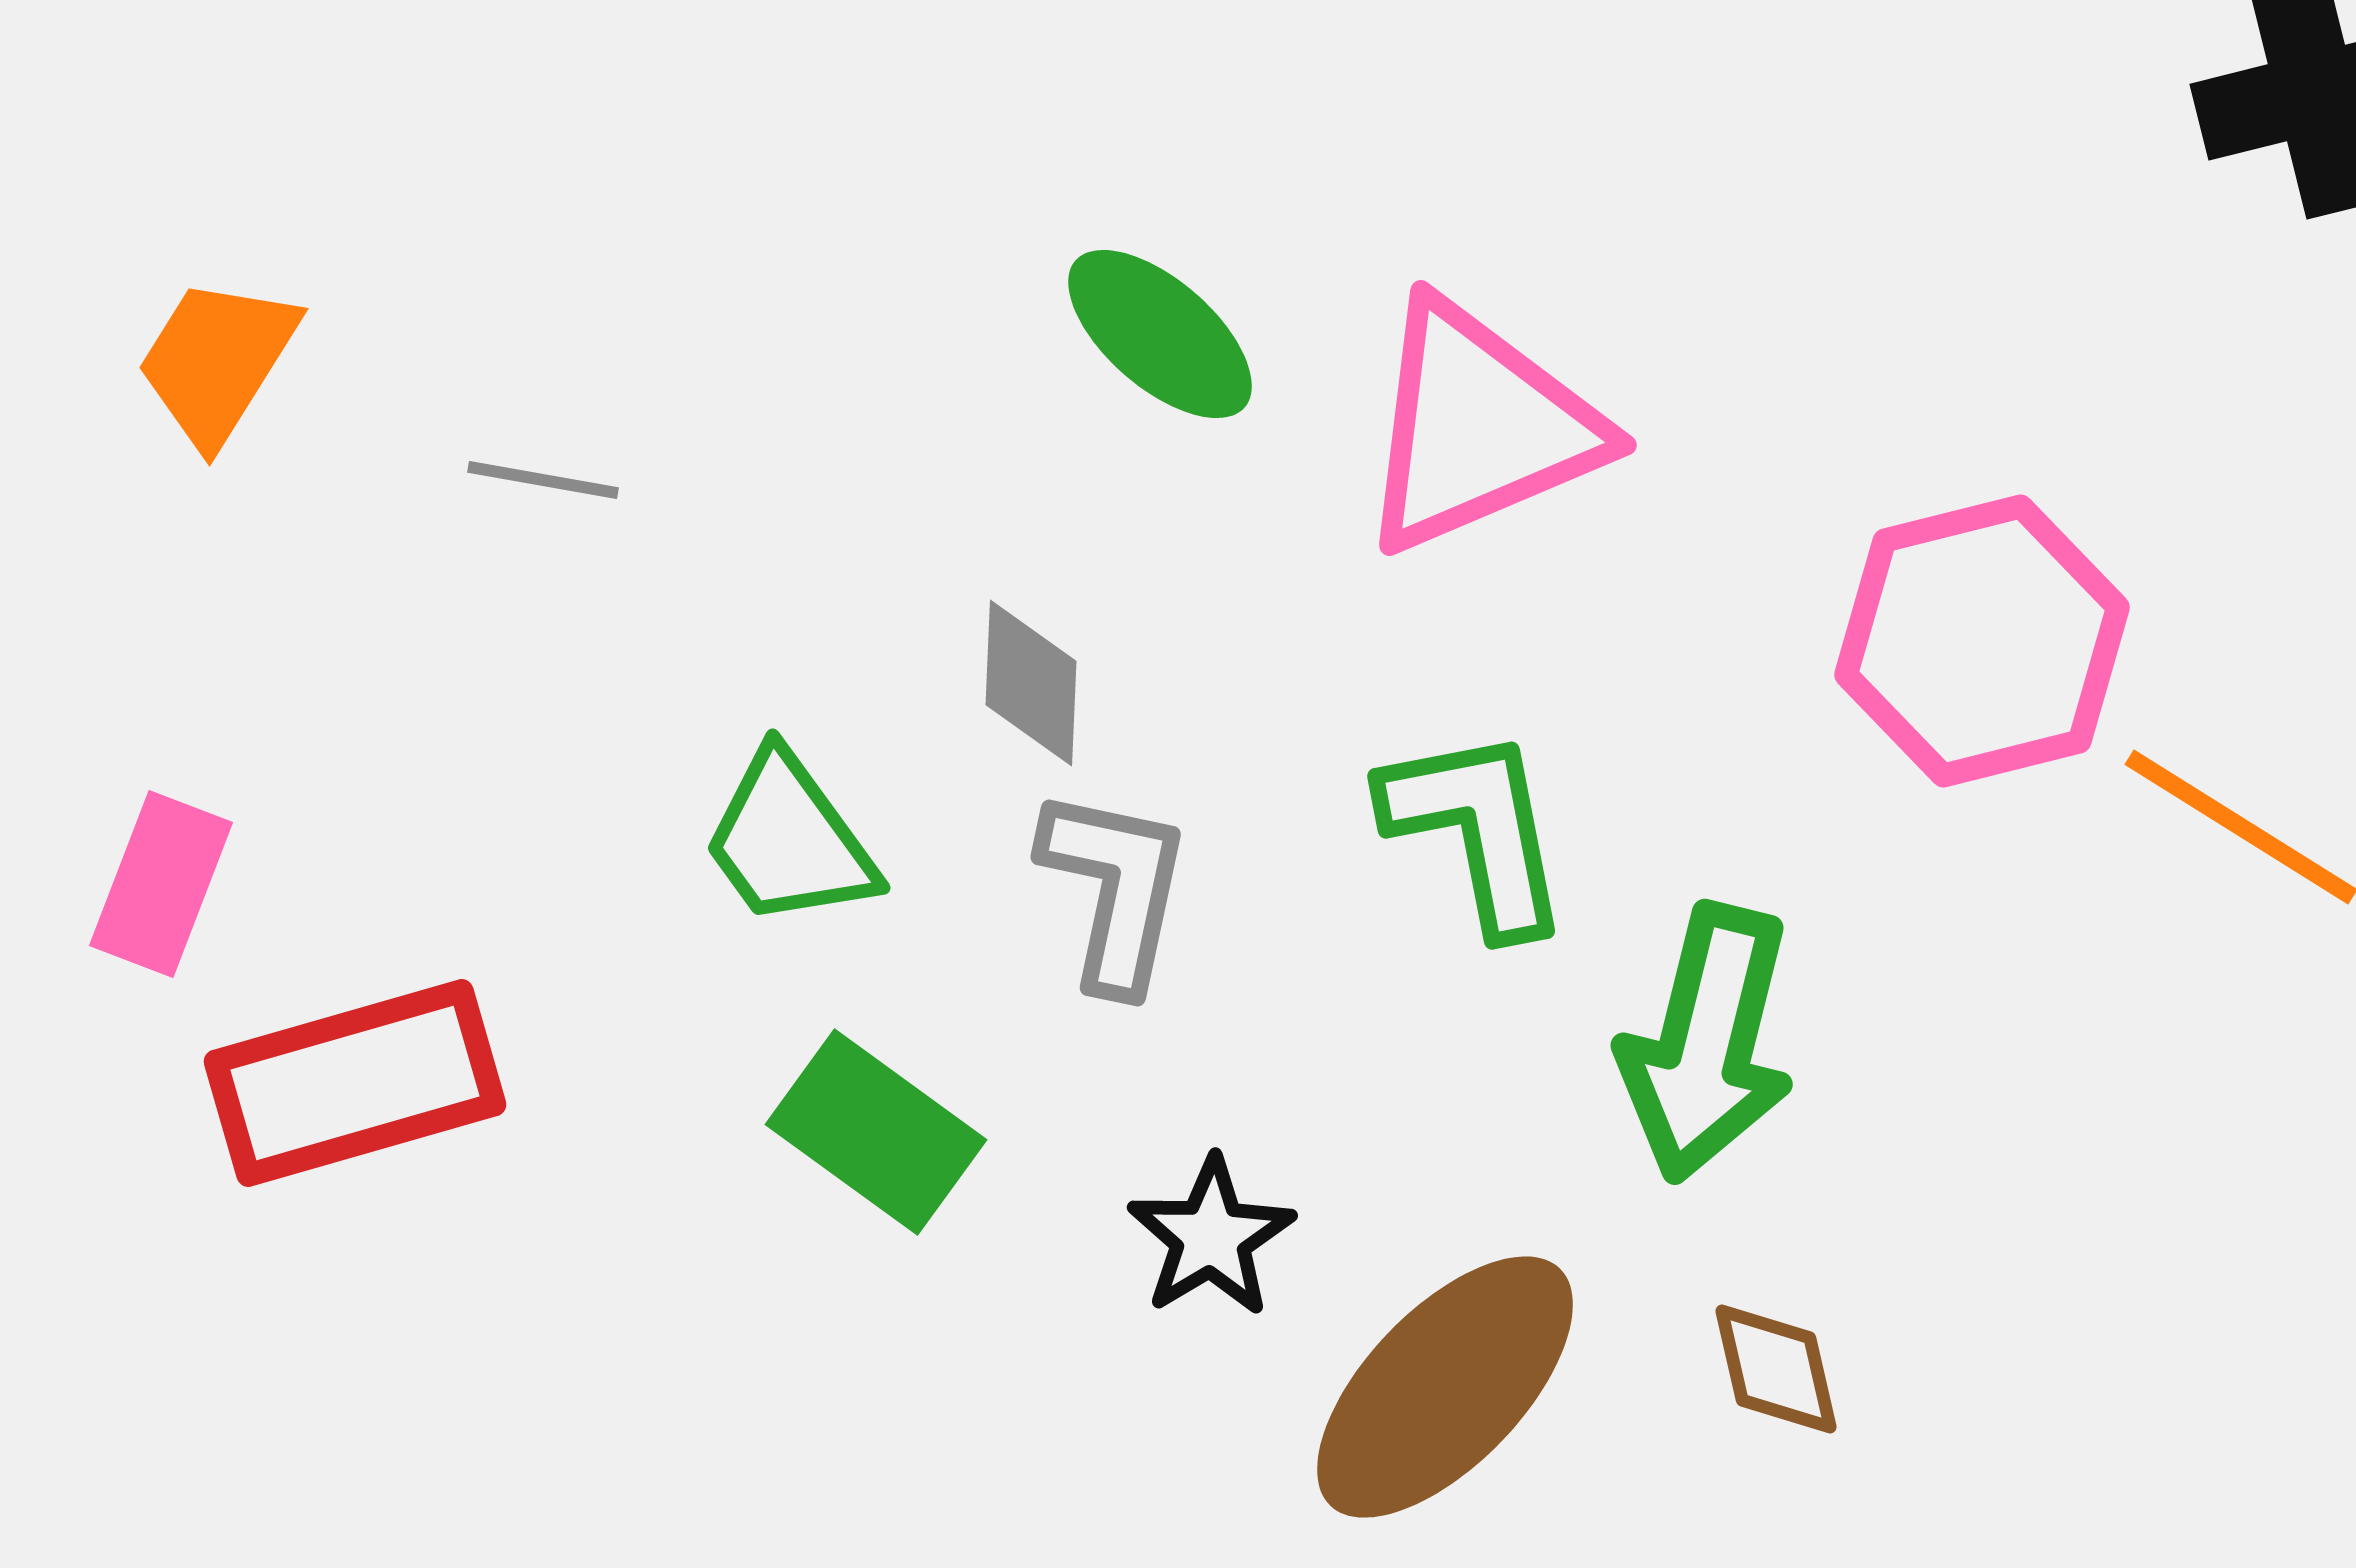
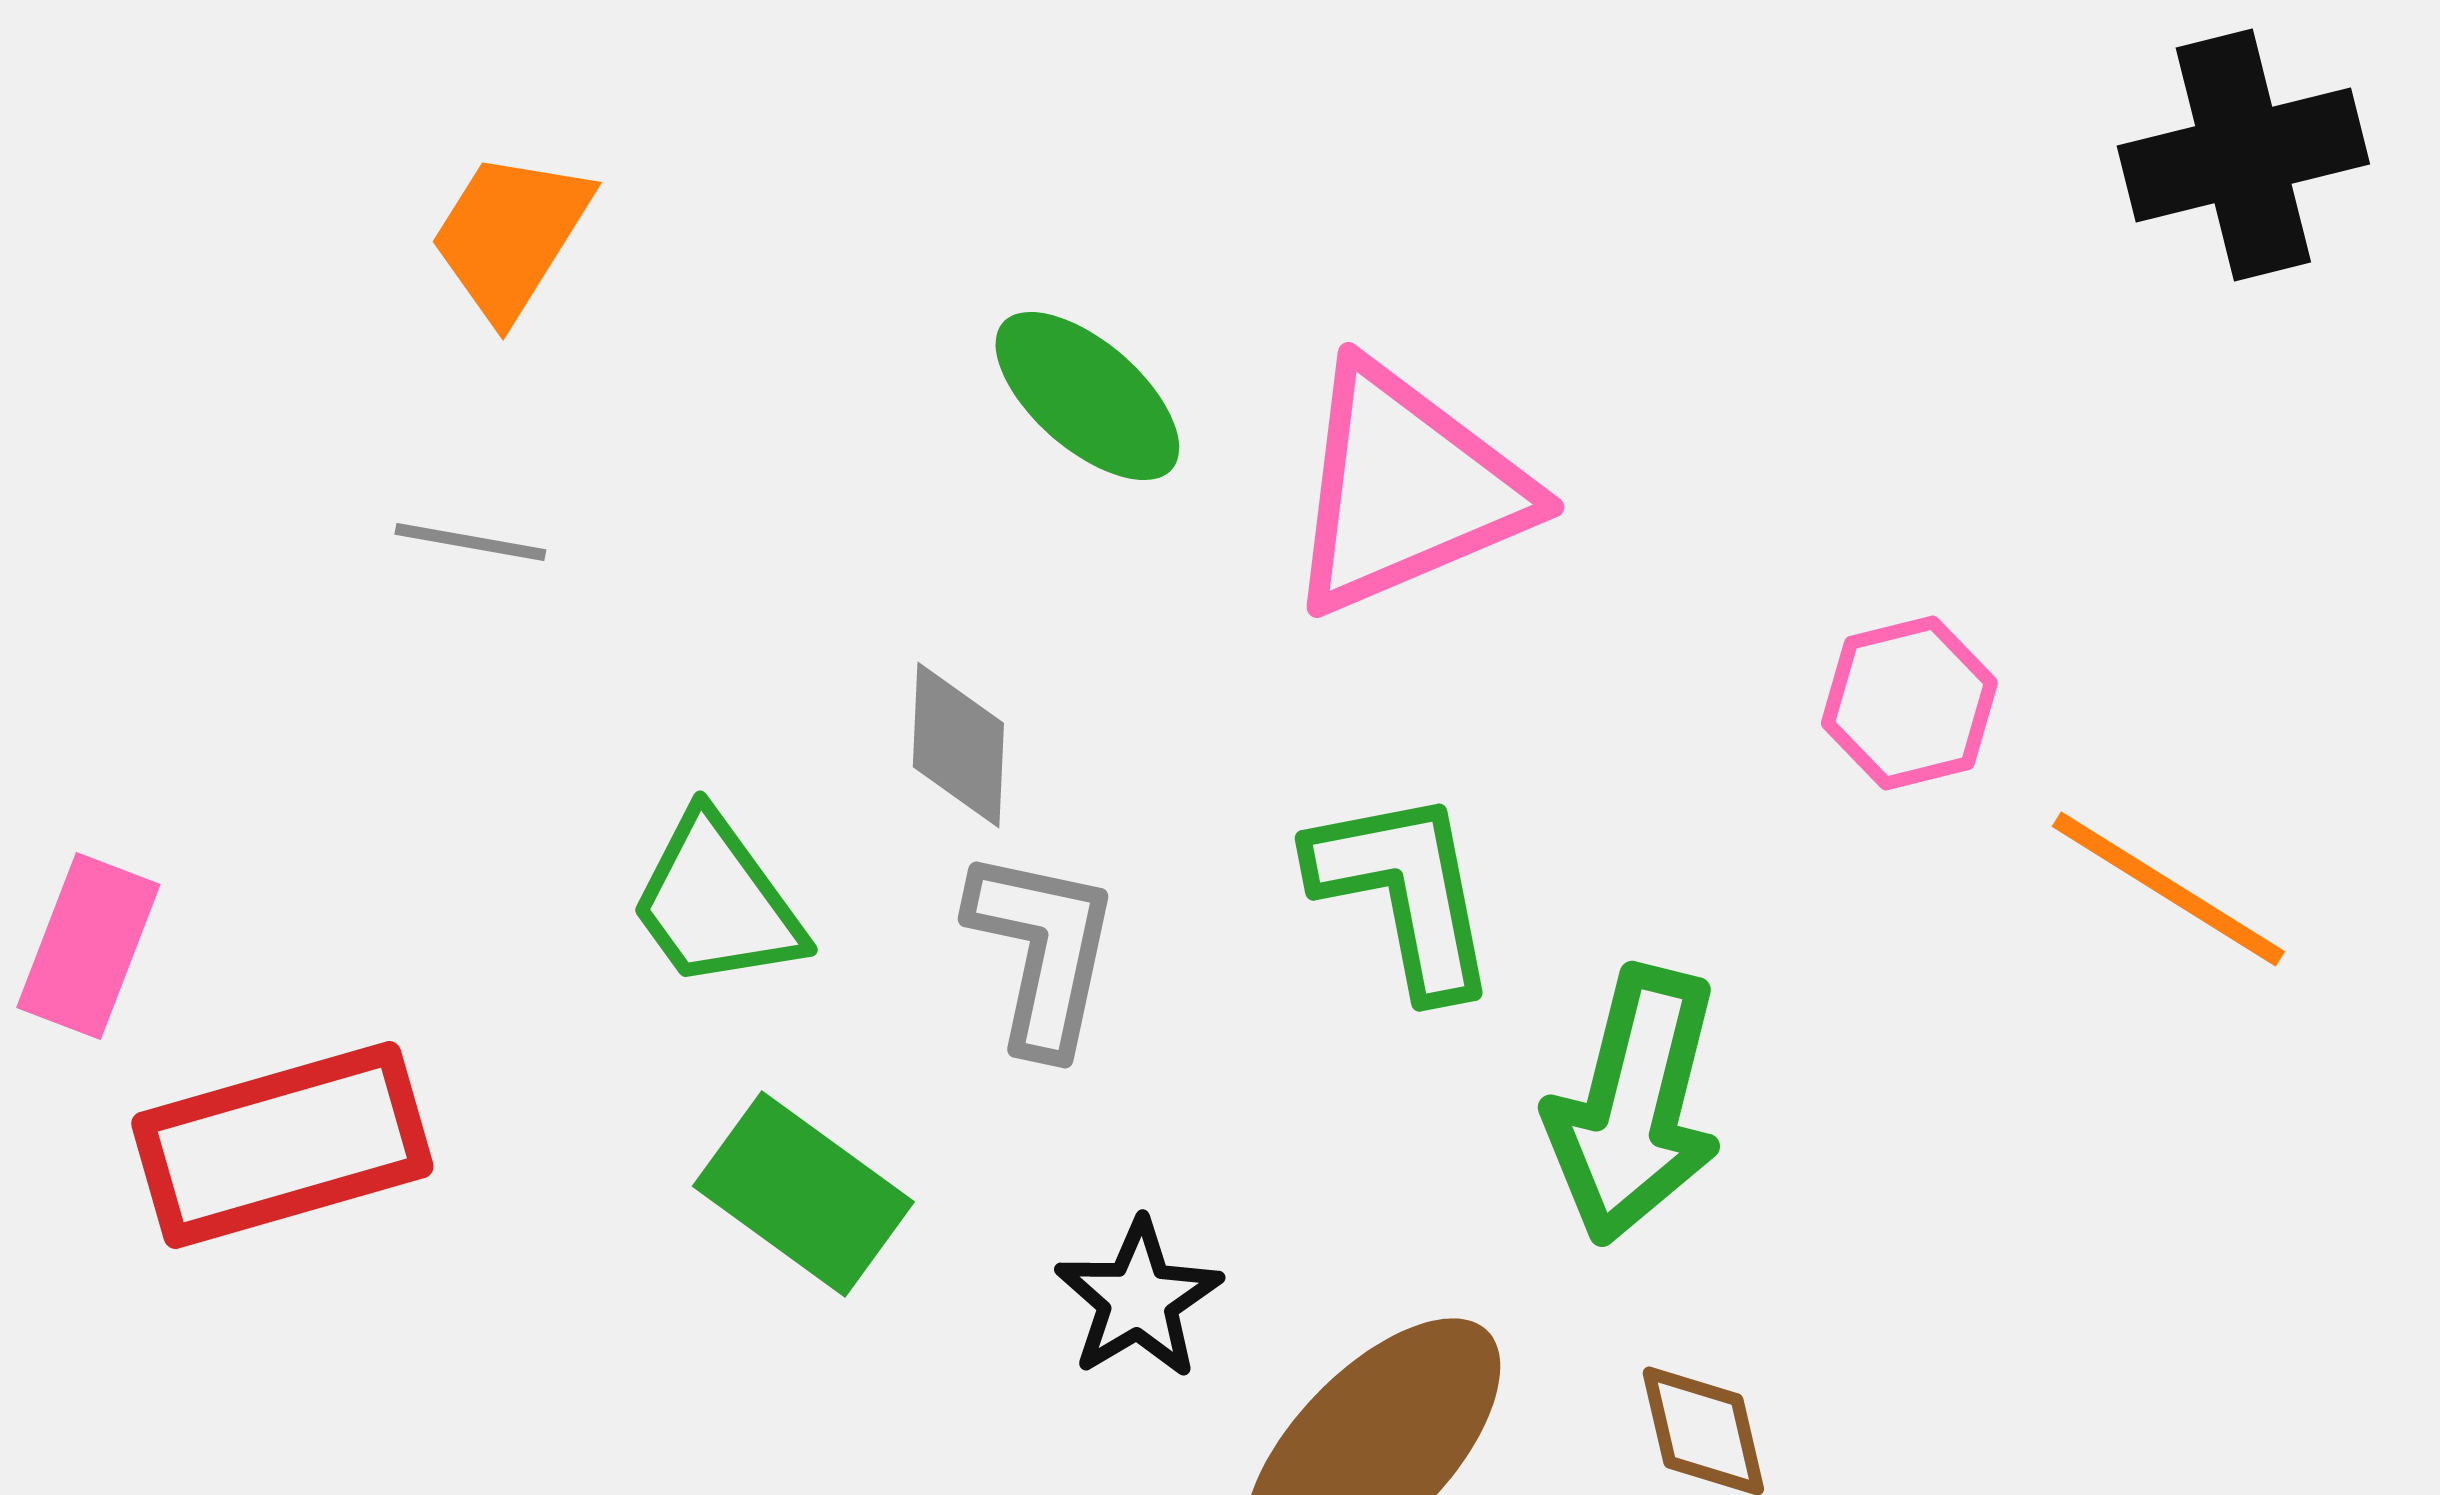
orange trapezoid: (217, 361) -> (510, 235), moved
pink hexagon: (1982, 641) -> (1909, 703), size x0.6

